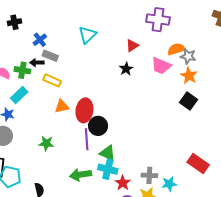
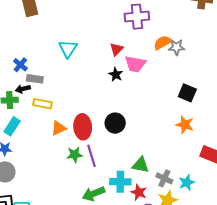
pink trapezoid: (161, 66) -> (135, 64), moved
orange star: (189, 76) -> (185, 125), moved
black circle: (98, 126) -> (115, 123), moved
green star: (46, 143) -> (75, 155), moved
green triangle: (108, 153) -> (140, 165), moved
gray cross: (149, 175) -> (164, 178), turned 35

